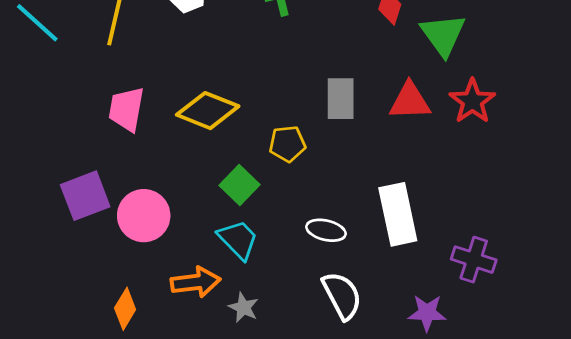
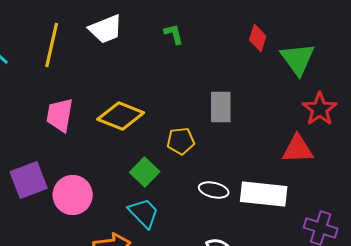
red triangle: (410, 101) -> (298, 149), moved
white rectangle: (398, 214) -> (264, 194), turned -72
white ellipse: (326, 230) -> (214, 190), moved

